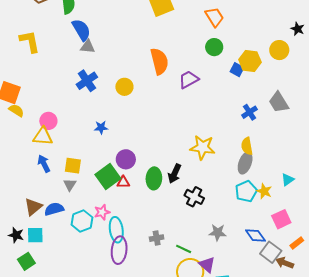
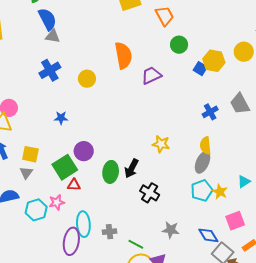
orange trapezoid: (214, 17) -> (165, 16), moved
yellow star: (202, 147) -> (161, 144), size x0.7
red triangle: (123, 182) -> (74, 185), moved
cyan ellipse: (116, 230) -> (83, 224), moved

